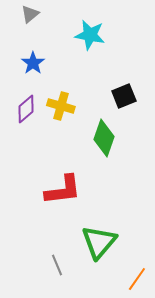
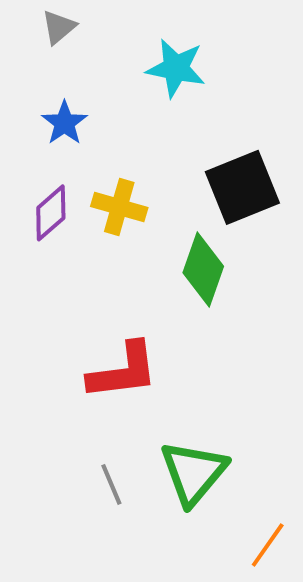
black square: (124, 96) -> (242, 187), size x1.5
gray line: (57, 265) -> (111, 484), moved

